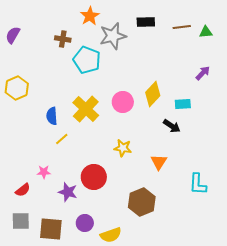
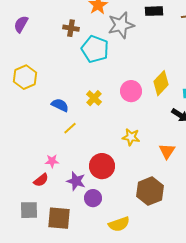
yellow cross: (86, 109) -> (94, 98), size x0.6
blue semicircle: (52, 116) -> (60, 105), turned 120
red semicircle: (23, 190) -> (41, 180), moved
purple circle: (85, 223) -> (93, 198), moved

